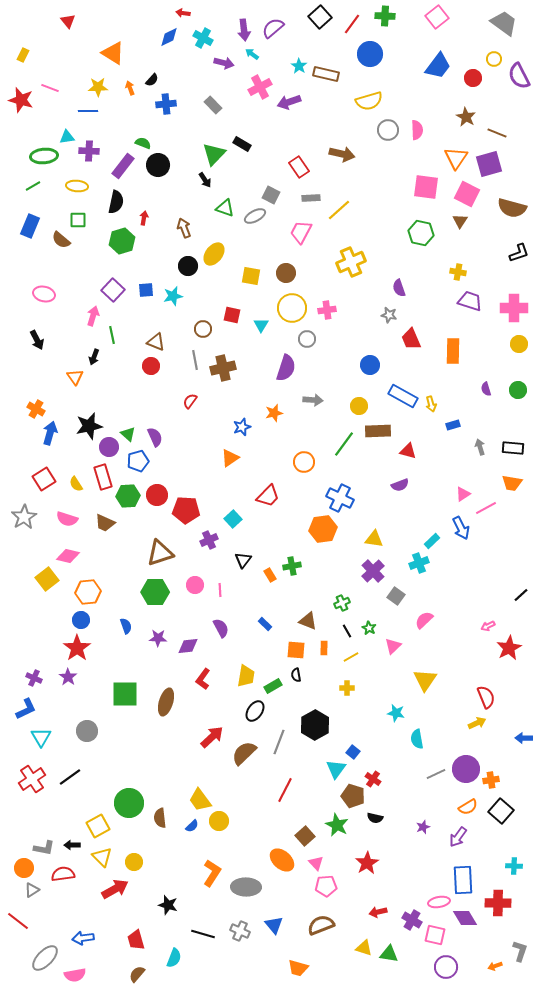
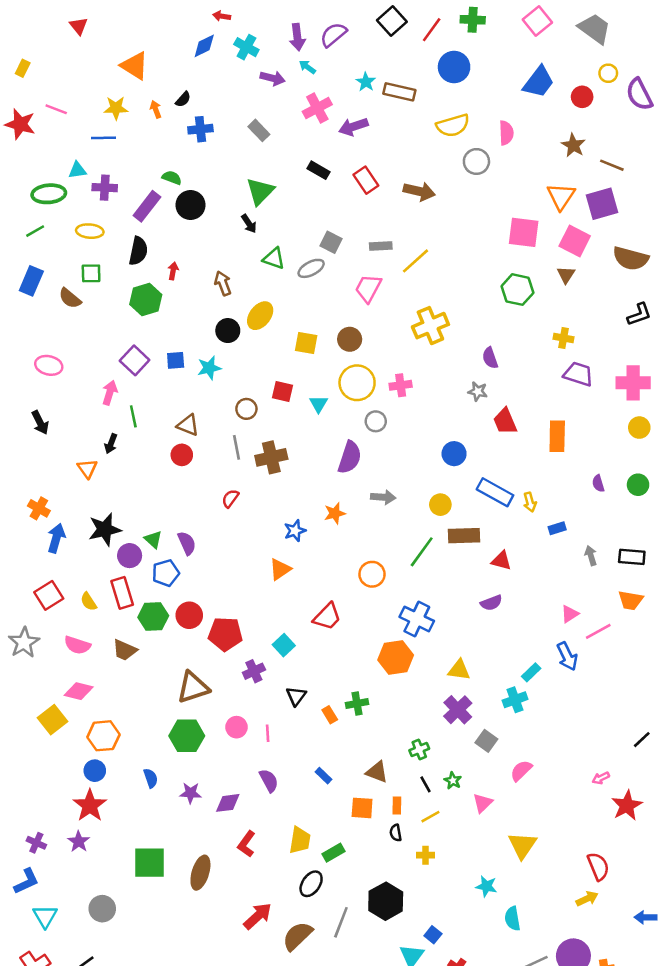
gray trapezoid: (504, 23) -> (595, 28), moved
pink semicircle: (417, 130) -> (506, 133), moved
black rectangle: (242, 144) -> (319, 170), moved
red rectangle: (299, 167) -> (366, 180), moved
black semicircle: (296, 675) -> (396, 833), moved

